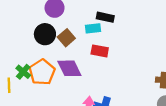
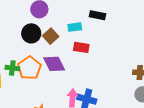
black rectangle: (105, 17) -> (98, 15), moved
green cross: (23, 72) -> (12, 68), turned -32

